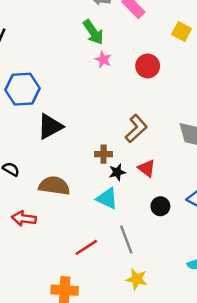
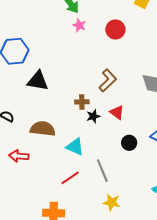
black triangle: (50, 127) -> (38, 81), turned 40
cyan triangle: (107, 199) -> (75, 147), moved

